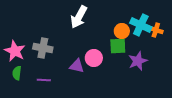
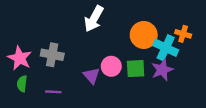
cyan cross: (141, 25) -> (166, 48), moved
orange circle: (122, 31) -> (144, 35), size x1.5
green square: (118, 46) -> (136, 69), moved
purple triangle: (77, 66) -> (92, 76), turned 35

